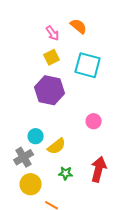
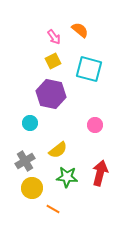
cyan circle: (36, 136) -> (30, 123), moved
green star: (66, 173) -> (67, 177), size x1.5

